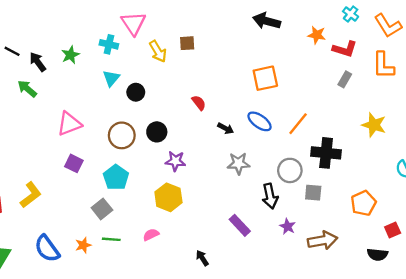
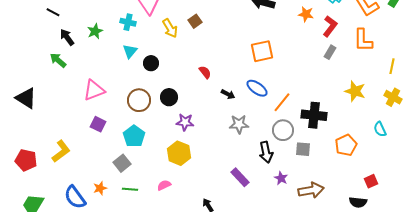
brown square: (187, 43) -> (195, 21), turned -32
red L-shape: (345, 49) -> (330, 26), turned -70
black line: (12, 51) -> (53, 12), moved
orange line: (298, 124) -> (282, 102), moved
orange pentagon: (363, 203) -> (346, 145), moved
orange star: (83, 245) -> (100, 188), moved

